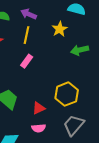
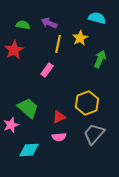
yellow line: (27, 35) -> (58, 44), moved
green arrow: (80, 50) -> (100, 59), turned 126

